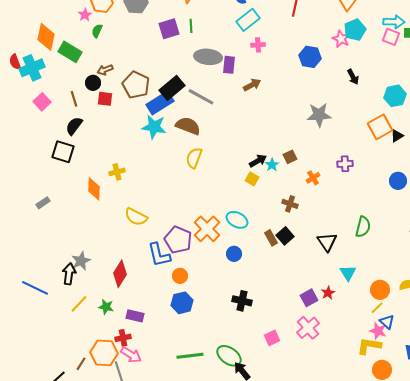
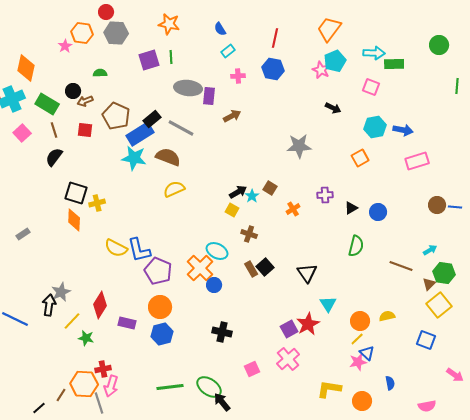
cyan rectangle: (248, 20) -> (228, 51), size x0.6
green semicircle: (97, 31) -> (100, 73), moved, turned 64
pink square: (391, 37) -> (371, 87), moved
green rectangle: (70, 52) -> (47, 104), moved
blue hexagon: (310, 57) -> (273, 69), moved
black arrow: (353, 77) -> (333, 108), turned -35
black circle: (93, 83) -> (73, 91), moved
black rectangle: (172, 88) -> (152, 119), size x0.7
orange square: (380, 127) -> (360, 158), size x0.7
black triangle: (397, 136) -> (351, 208), moved
black square: (63, 152) -> (76, 193), moved
brown square: (290, 157) -> (270, 188), turned -32
yellow semicircle: (194, 158) -> (174, 189), turned 45
brown cross: (290, 204) -> (249, 234), moved
green semicircle: (363, 227) -> (356, 246), moved
orange cross: (207, 229) -> (200, 268), moved
blue L-shape: (159, 255) -> (139, 250), moved
orange circle: (180, 276) -> (160, 307), size x1.5
red star: (328, 293) -> (308, 324), size x1.6
yellow line: (79, 304) -> (72, 321), moved
purple rectangle: (135, 316) -> (127, 323), moved
pink star: (378, 331) -> (358, 362), turned -30
yellow L-shape: (369, 346) -> (329, 389), moved
pink arrow: (131, 355) -> (111, 386), turned 75

